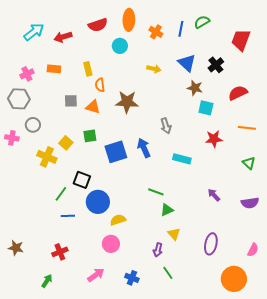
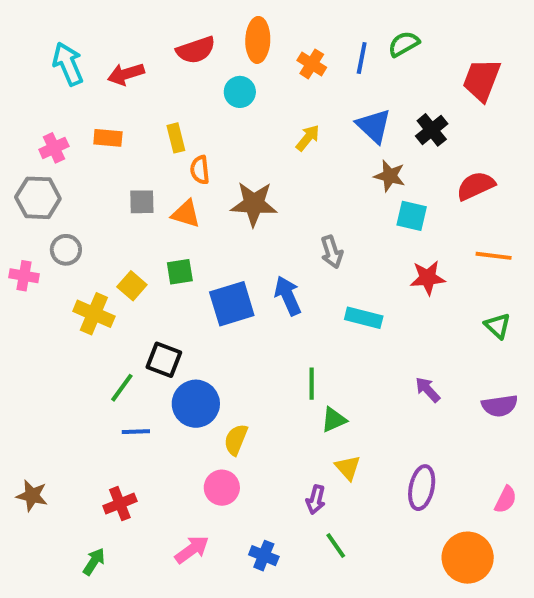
cyan arrow: (34, 32) -> (68, 64), turned -75
yellow arrow: (154, 69) -> (308, 138), turned -64
green line: (156, 192) -> (312, 384), turned 70
yellow semicircle: (118, 220) -> (236, 440), turned -49

